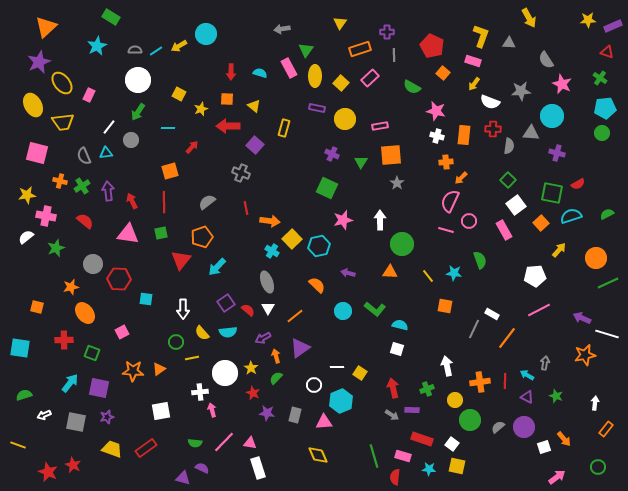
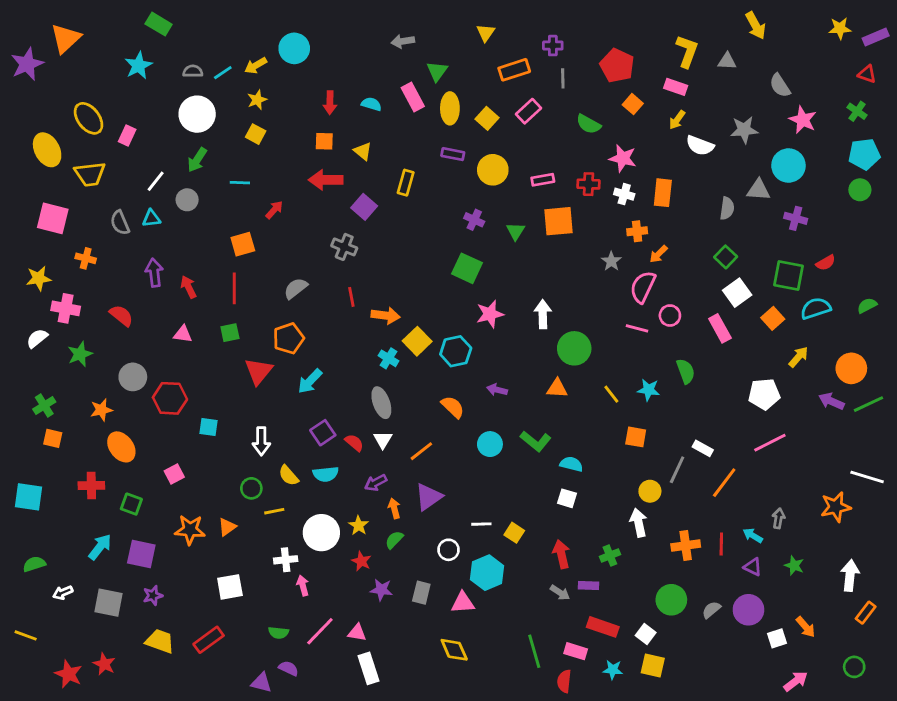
purple star: (39, 62) -> (27, 64), moved
yellow star: (201, 109) -> (257, 100), moved
red cross: (493, 129) -> (588, 184), moved
gray star: (397, 183) -> (611, 261), moved
green cross: (82, 186) -> (44, 405), moved
pink triangle: (128, 234) -> (183, 334), size x0.6
purple arrow: (582, 318) -> (831, 401), moved
yellow circle: (455, 400) -> (650, 491), moved
white arrow: (595, 403) -> (850, 575), size x1.5

